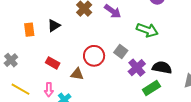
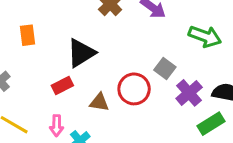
black triangle: (54, 26) -> (81, 53), moved, size x1.5
red circle: (94, 56) -> (134, 89), moved
red rectangle: (53, 63) -> (62, 86), turned -56

